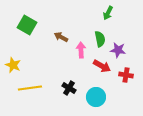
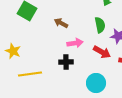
pink arrow: (81, 50) -> (75, 43), moved, turned 84
black cross: (69, 88) -> (66, 62), moved, turned -32

